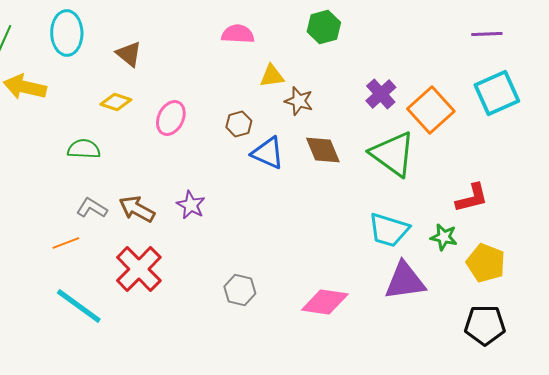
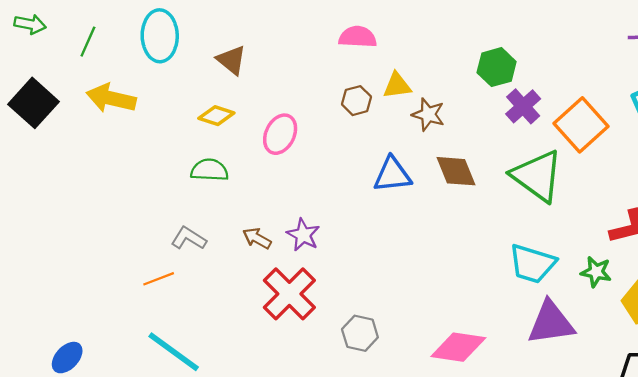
green hexagon: (324, 27) -> (497, 67), moved
brown hexagon: (239, 124) -> (356, 101), moved
green semicircle: (84, 149) -> (209, 170), moved
blue triangle: (268, 153) -> (392, 175), turned -30
brown arrow: (137, 209) -> (257, 238), moved, size x0.7
red cross: (139, 269) -> (289, 294), moved

